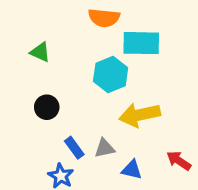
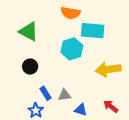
green triangle: (40, 52) -> (29, 32), size x1.5
yellow arrow: (140, 115) -> (108, 69), moved

